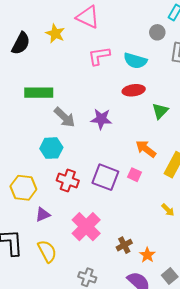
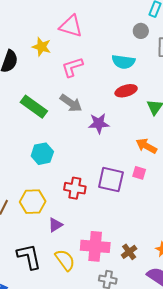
pink L-shape: (99, 56) -> (72, 67), moved
green rectangle: (39, 93) -> (34, 107), turned 44
gray arrow: (65, 117) -> (71, 103), moved
cyan hexagon: (51, 148) -> (42, 154), moved
pink cross: (86, 227) -> (95, 246), moved, turned -32
brown cross: (124, 245) -> (129, 252), moved

